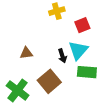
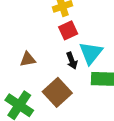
red square: (82, 25) -> (68, 30), moved

